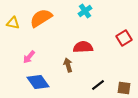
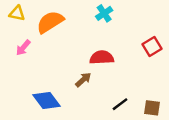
yellow triangle: (13, 23) -> (17, 13), moved
pink arrow: (29, 57) -> (23, 48), moved
brown arrow: (68, 65) -> (83, 80), turned 64

